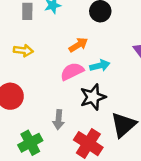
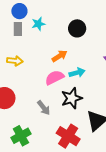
gray arrow: (59, 120) -> (44, 108), moved, turned -42

